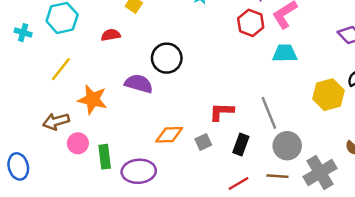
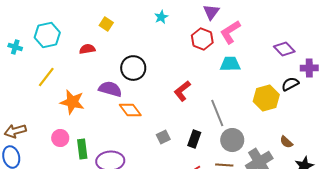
red L-shape: (221, 112) -> (182, 91), moved, turned -40
brown arrow: (56, 121) -> (15, 131), moved
orange diamond: (169, 135) -> (130, 110), moved, turned 55

